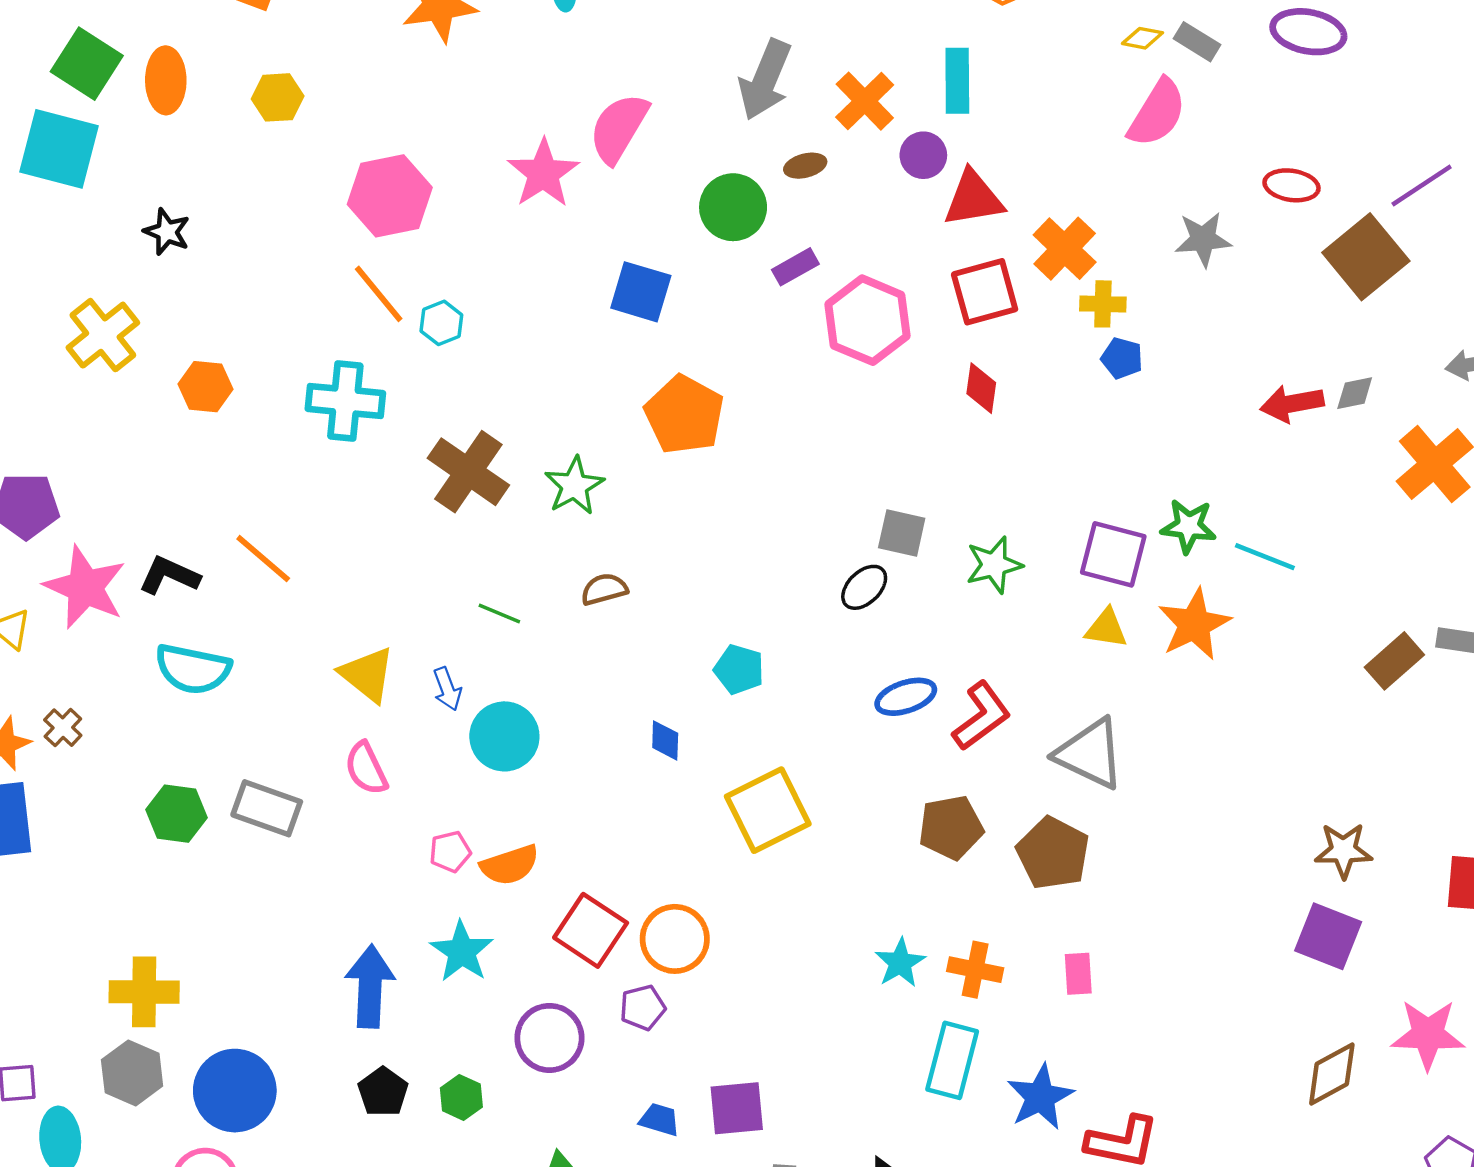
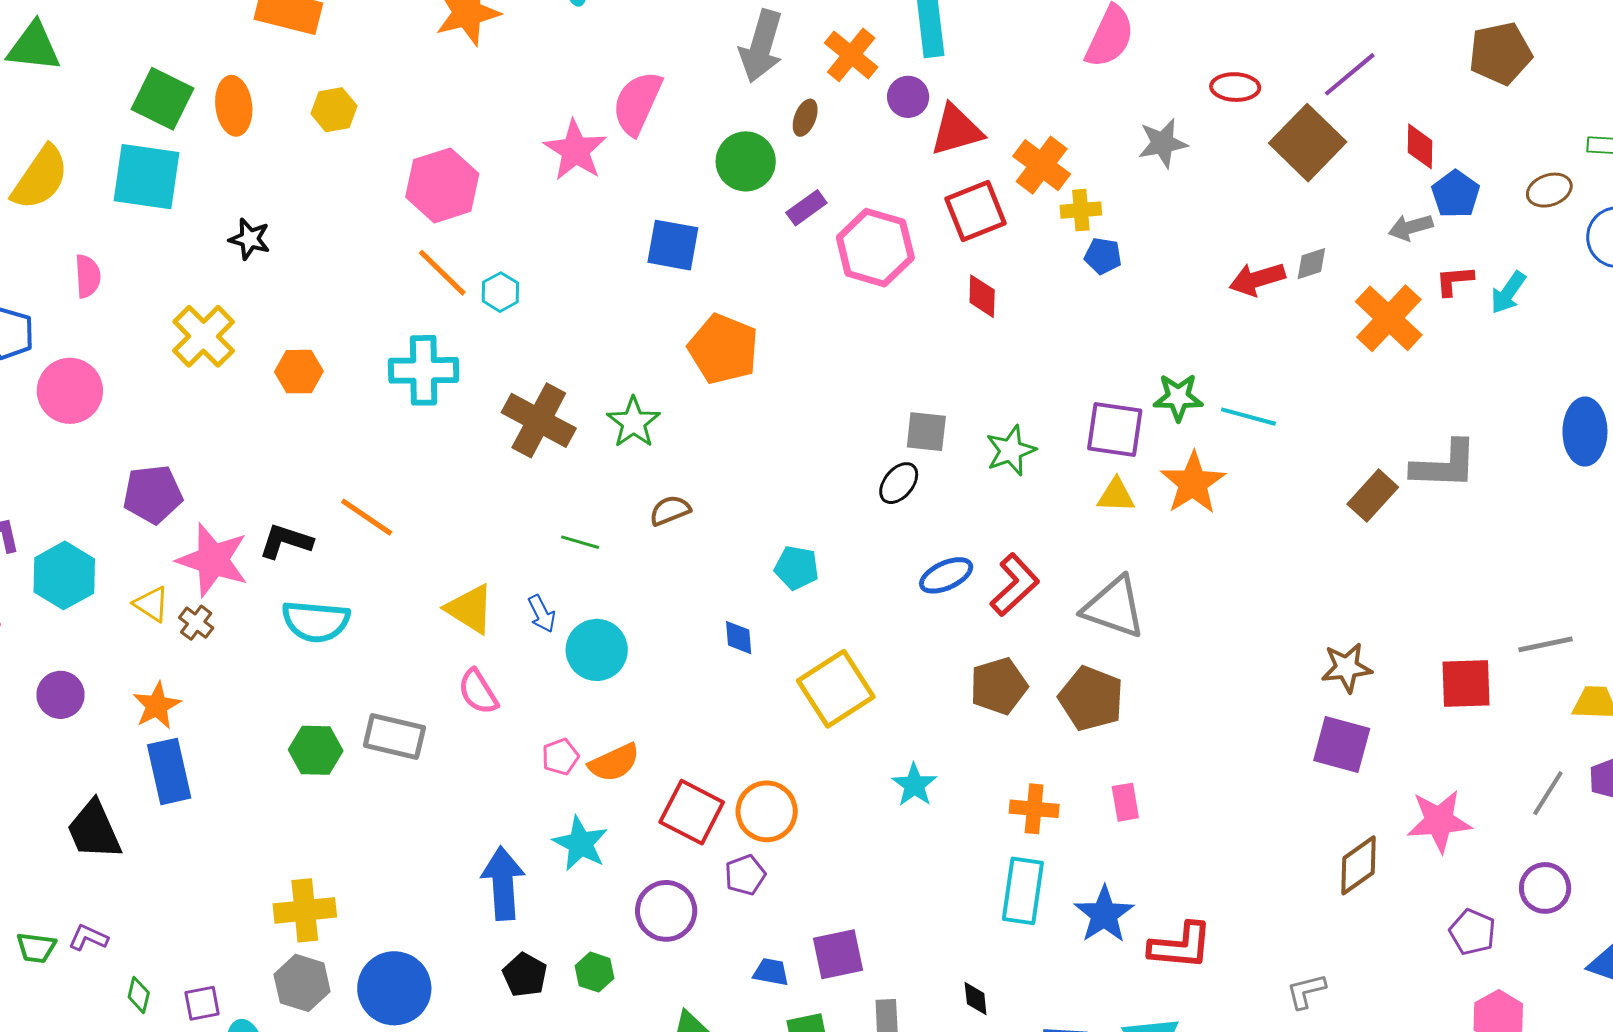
brown ellipse: (805, 166) -> (805, 118), turned -48
brown cross: (63, 728) -> (196, 623), moved
cyan star: (900, 963) -> (914, 785), moved

